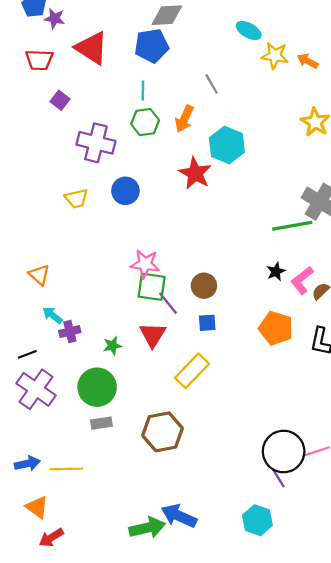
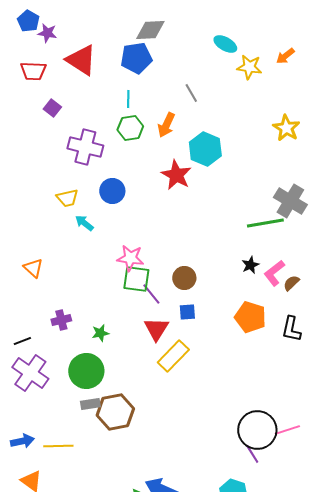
orange arrow: (308, 61) -> (285, 56), moved, turned -66
cyan arrow: (52, 315) -> (84, 223), moved
red triangle: (153, 335) -> (156, 329), moved
brown hexagon: (163, 432) -> (115, 412), moved

